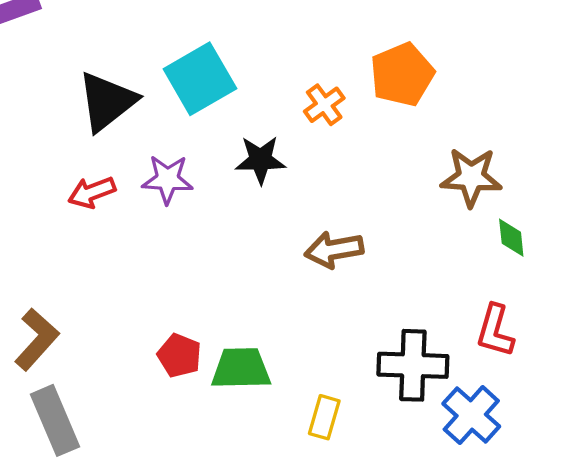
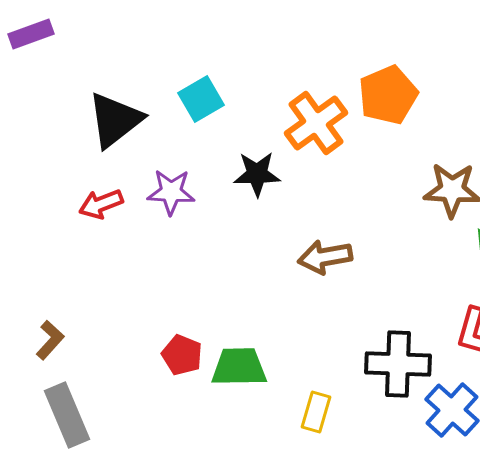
cyan square: (200, 79) -> (201, 99), size x0.7
orange cross: (324, 105) -> (316, 123), size x1.6
brown L-shape: (37, 339) -> (50, 340), size x0.7

